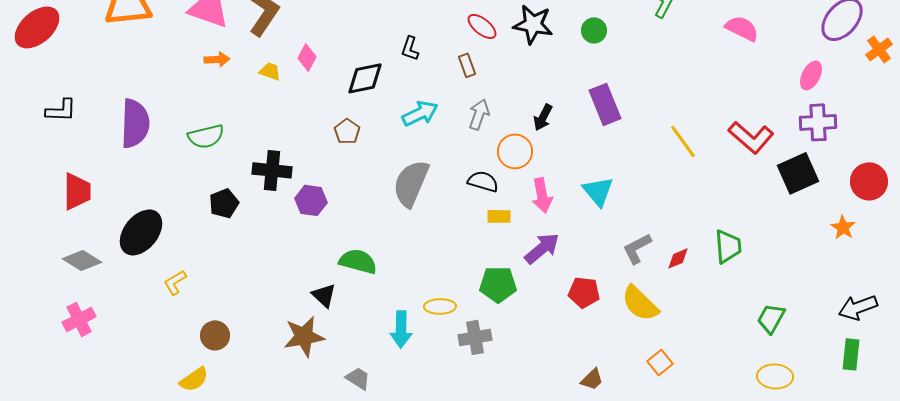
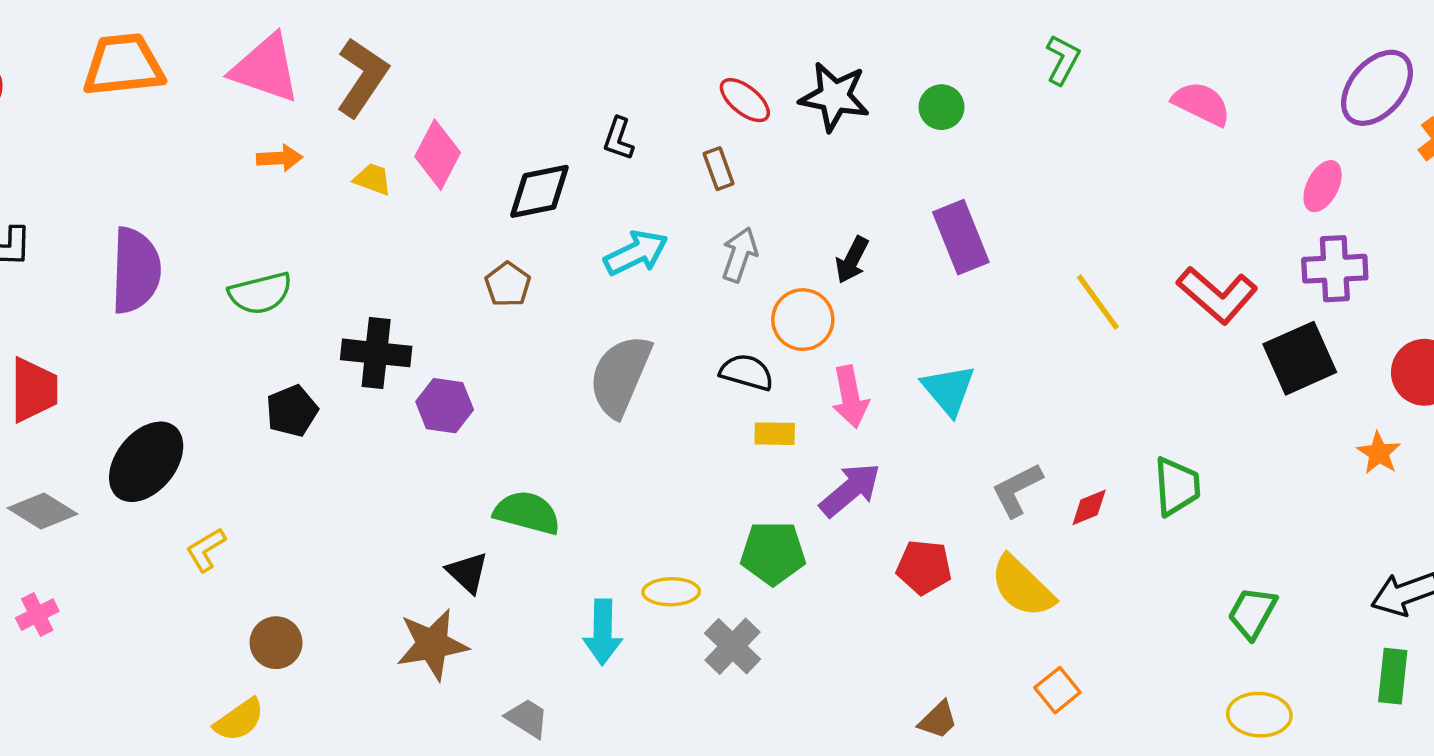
pink diamond: (307, 57) -> (438, 155), size x1.4
pink cross: (79, 319) -> (37, 615), size x0.7
gray cross: (475, 337) -> (733, 646), turned -36

